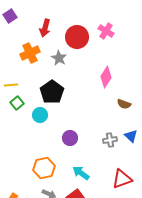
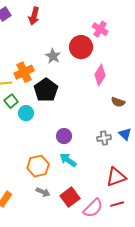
red arrow: (45, 28) -> (34, 16), moved
red circle: (77, 37) -> (81, 47), moved
orange cross: (30, 53) -> (24, 72), moved
cyan circle: (40, 115) -> (26, 113), moved
cyan arrow: (81, 173) -> (68, 160), moved

